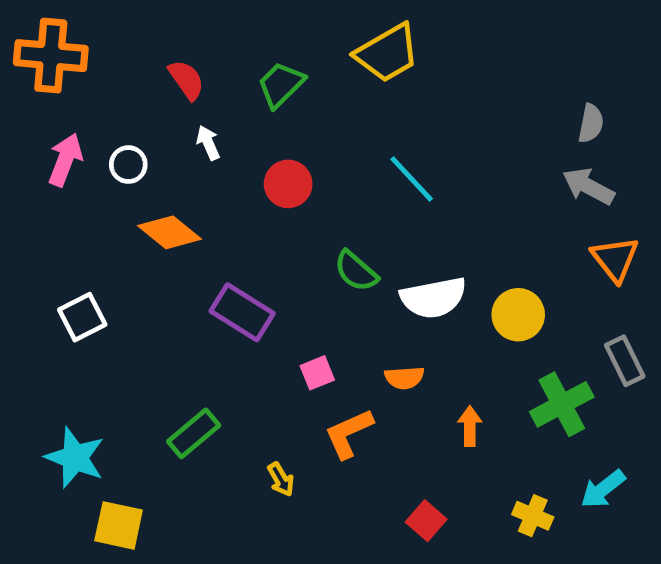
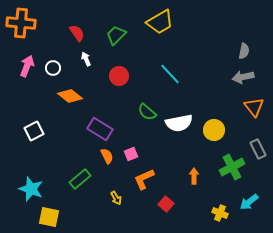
gray arrow: (588, 186) -> (243, 77), turned -40
orange semicircle: (404, 378) -> (107, 156), moved, turned -112
red square: (426, 521) -> (166, 204), moved

